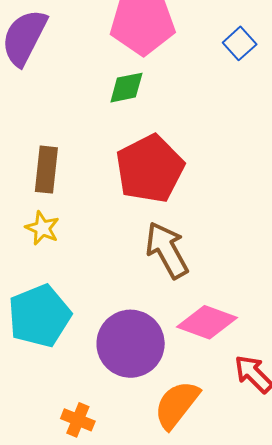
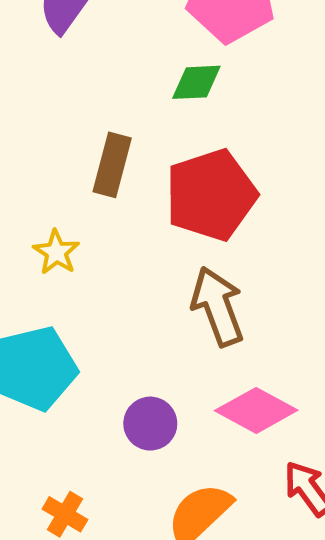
brown rectangle: (46, 170) -> (112, 165), moved
purple circle: (131, 344) -> (150, 424), size x0.6

